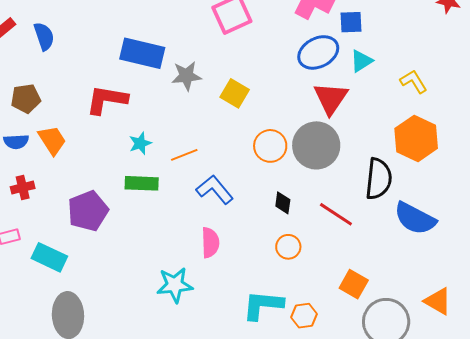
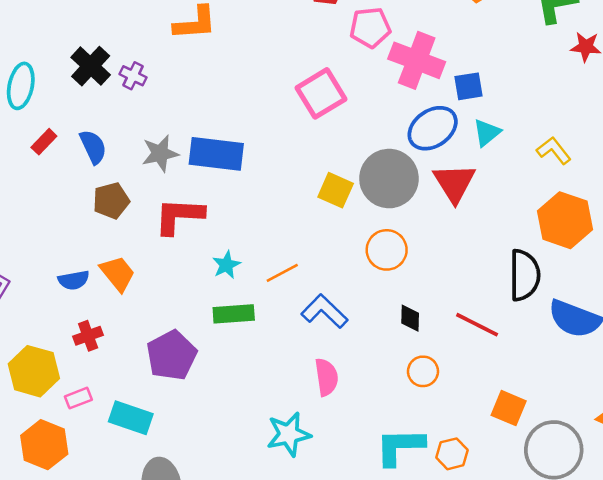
gray star: (186, 76) -> (160, 153), moved
brown pentagon: (26, 99) -> (111, 201), moved
gray circle: (316, 145) -> (389, 179), moved

